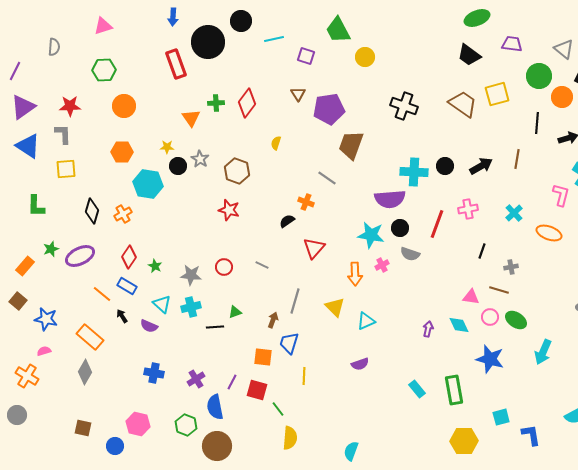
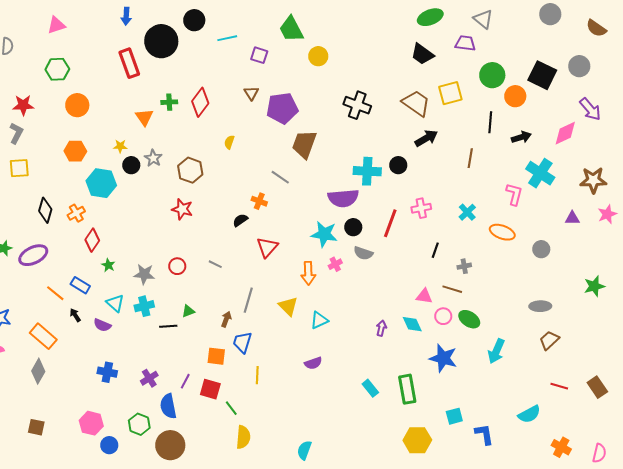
gray triangle: (564, 49) -> (483, 19), moved
gray L-shape: (63, 134) -> (16, 133), turned 30
black arrow: (481, 166) -> (426, 138), moved
red diamond: (129, 257) -> (92, 240), moved
blue circle: (115, 446) -> (109, 445), moved

